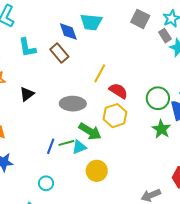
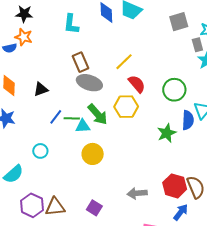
gray square: (140, 19) -> (179, 22), turned 30
cyan L-shape: (27, 48) -> (71, 24), moved
brown rectangle: (59, 53) -> (80, 62), moved
black triangle: (27, 94) -> (41, 89), moved
green circle: (158, 98) -> (174, 90), moved

